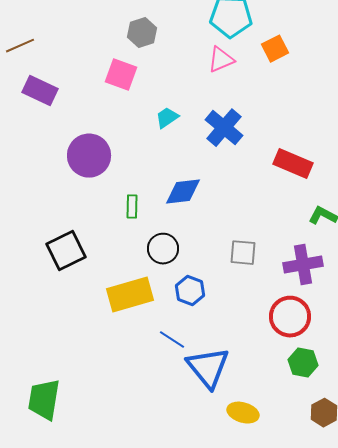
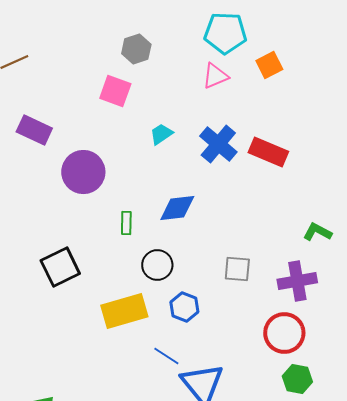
purple rectangle: (40, 91) -> (34, 130), moved
red rectangle: (293, 164) -> (268, 152), moved

